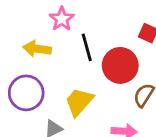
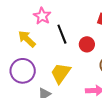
yellow arrow: (37, 49) -> (27, 39), turned 42
red circle: (120, 65) -> (87, 44), size x0.6

